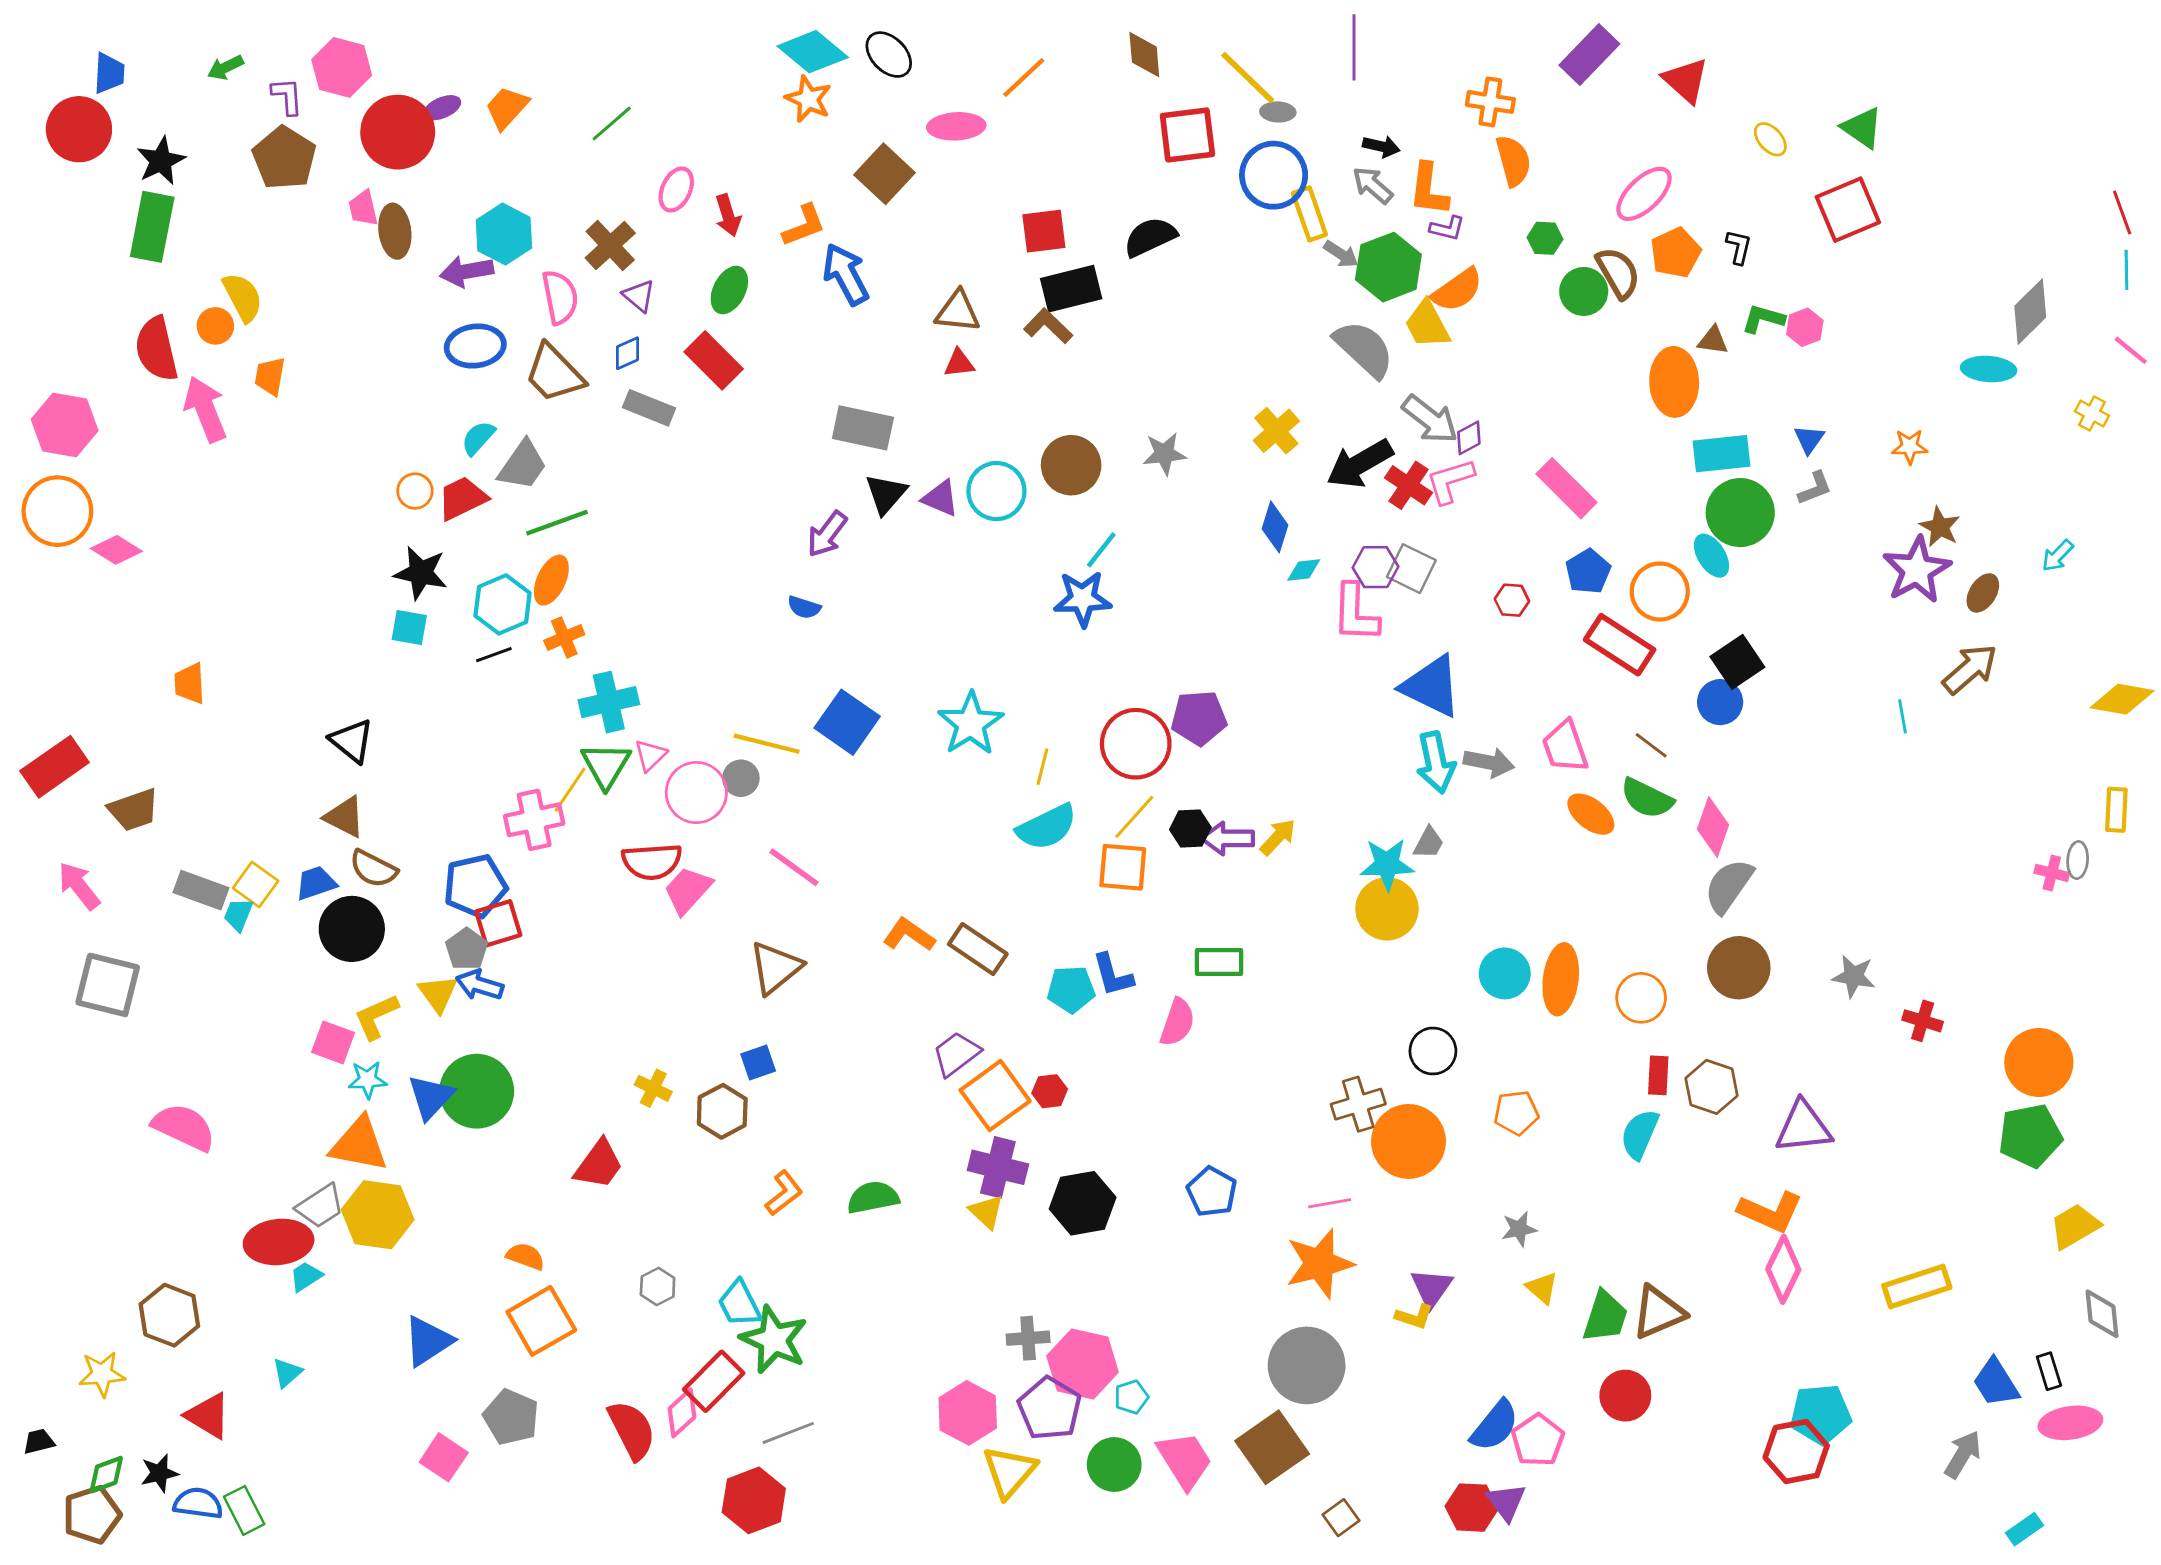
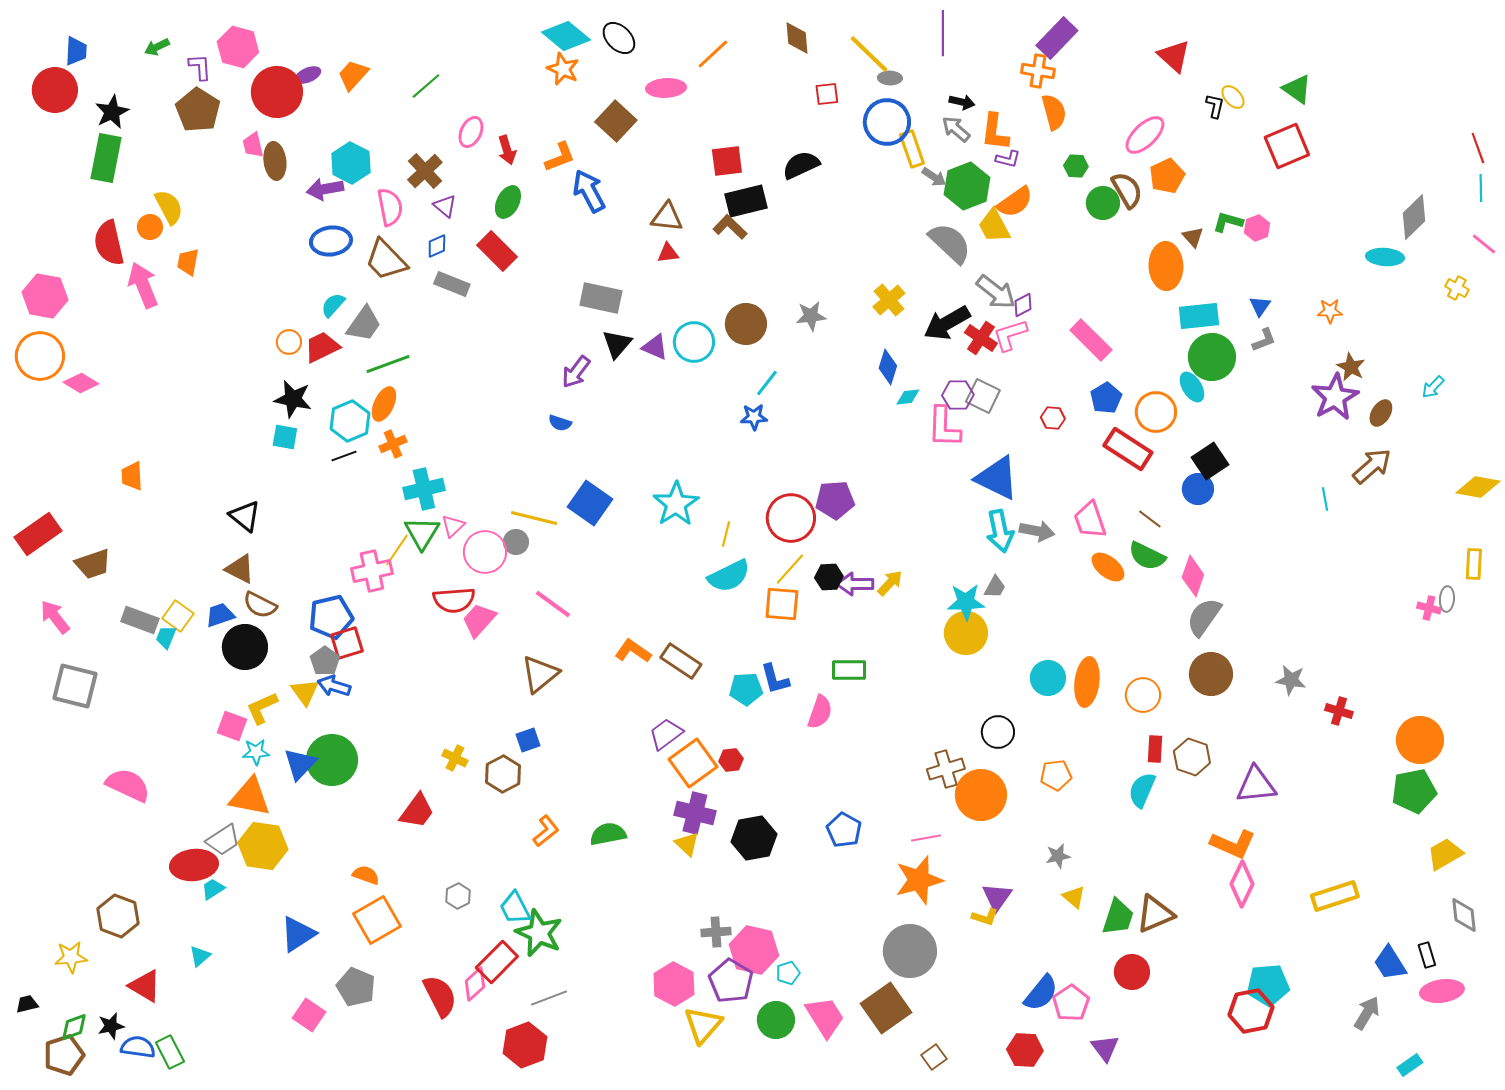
purple rectangle: (1589, 55) -> (1057, 38), moved
red square: (1187, 135) -> (827, 94), size x0.6
black L-shape: (1739, 247) -> (1215, 106), moved
brown triangle: (1713, 340) -> (1193, 237), turned 40
blue star: (1083, 599) -> (754, 417), size x0.7
purple triangle: (1506, 1502) -> (1105, 1048), moved

